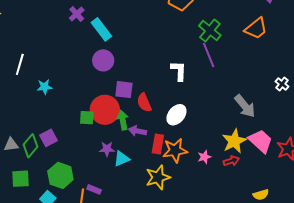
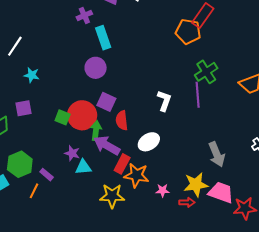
purple arrow: (138, 131) -> (107, 145), size x1.5
purple square: (49, 138) -> (23, 108), moved
pink trapezoid: (261, 141) -> (221, 192), turned -40
purple rectangle: (94, 189) -> (47, 175), moved

